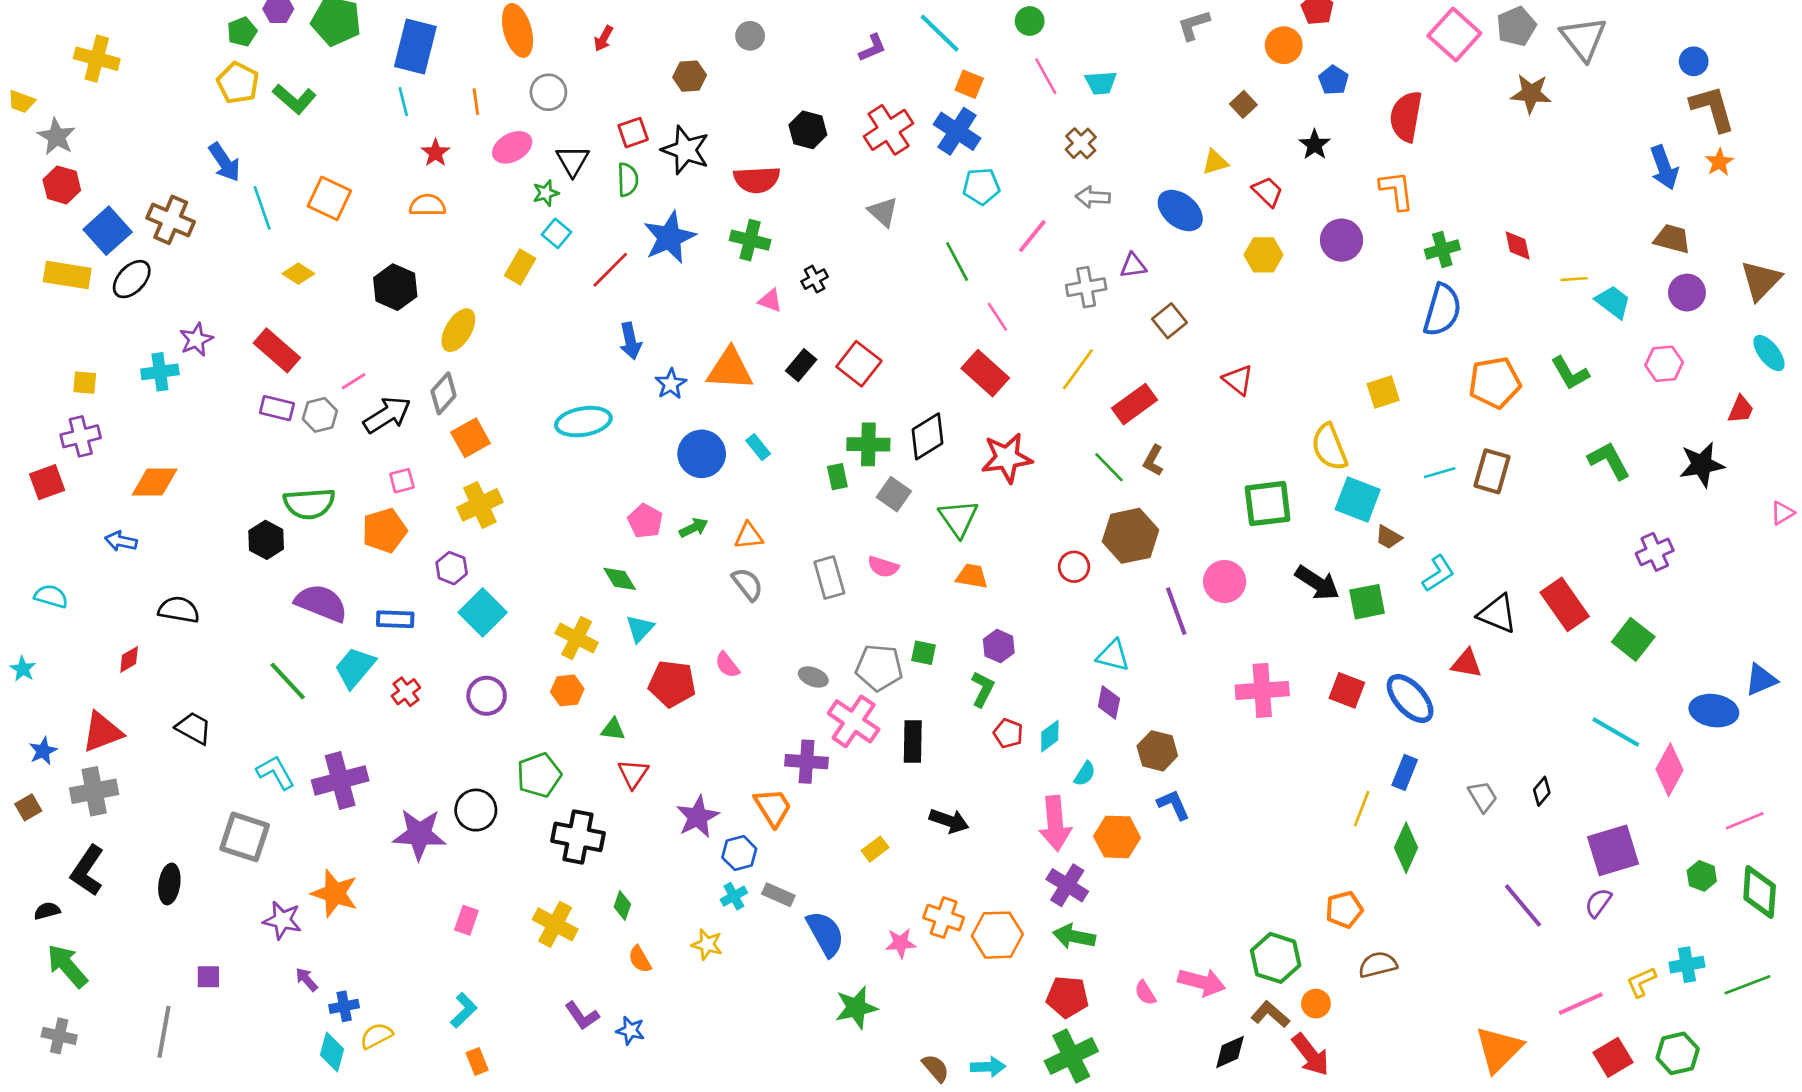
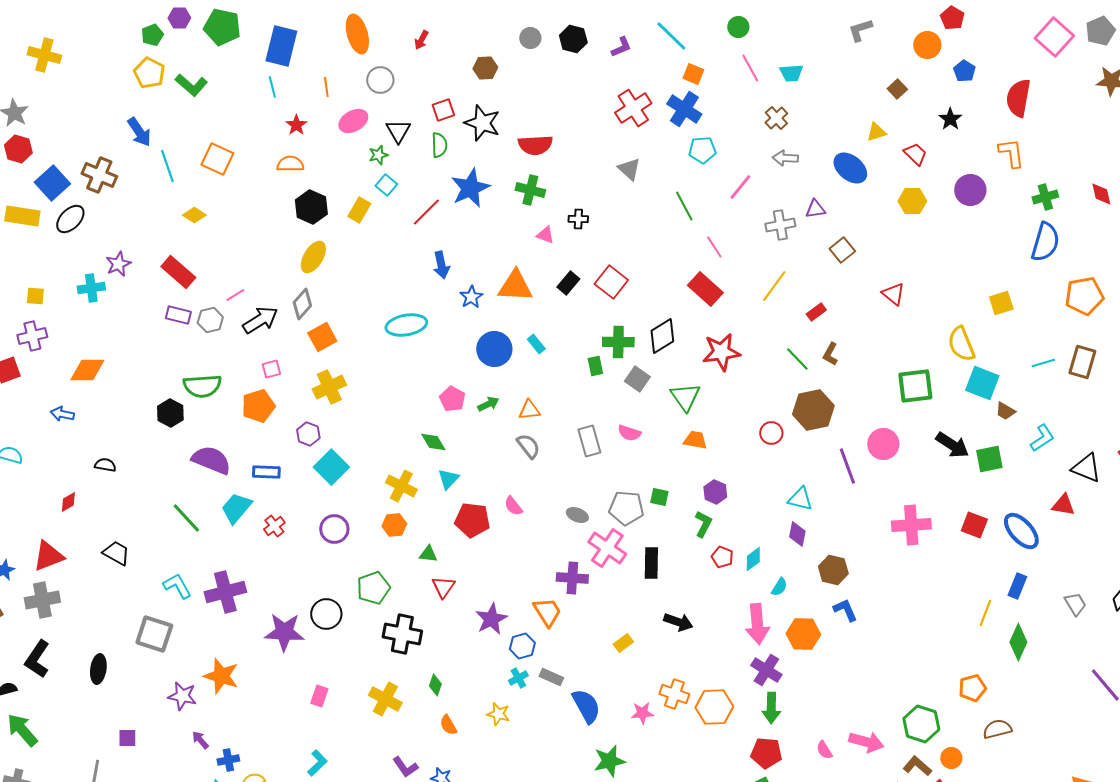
black hexagon: (808, 130) -> (573, 39), moved
black cross: (815, 279) -> (578, 219), turned 30
black hexagon: (395, 287) -> (311, 207), moved
red rectangle: (1135, 404) -> (816, 312), size x0.6
black semicircle: (179, 610) -> (105, 465), size x0.7
green arrow: (1074, 936) -> (771, 708), turned -100

